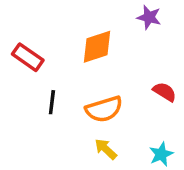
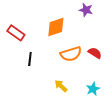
orange semicircle: (104, 109) -> (71, 54), moved

